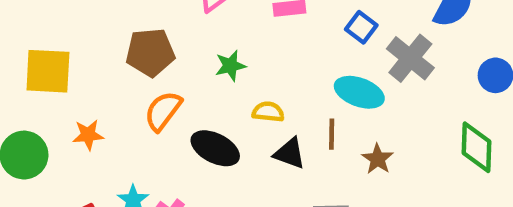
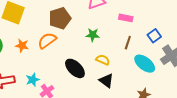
brown pentagon: (150, 52) -> (60, 18), turned -30
orange semicircle: (163, 111) -> (47, 41), moved
brown line: (332, 134) -> (128, 43), moved

